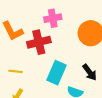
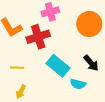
cyan rectangle: (56, 73) -> (58, 66), turned -70

